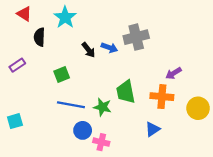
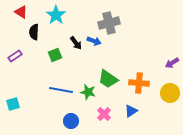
gray cross: (136, 37) -> (109, 23), moved
purple arrow: (174, 73) -> (172, 63), moved
green square: (62, 74) -> (55, 55), moved
green trapezoid: (126, 92) -> (108, 79), turned -45
blue circle: (83, 130) -> (71, 121), moved
pink cross: (101, 142) -> (104, 114), moved, turned 32

